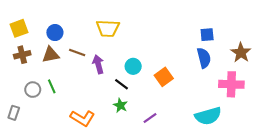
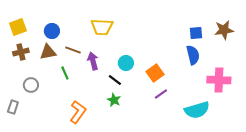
brown star: (241, 53) -> (224, 30), moved, turned 30
green line: (52, 86) -> (65, 73), moved
orange L-shape: (82, 118) -> (78, 112), turned -85
purple line: (150, 118) -> (161, 94), moved

